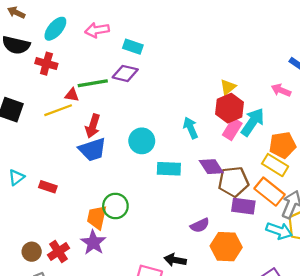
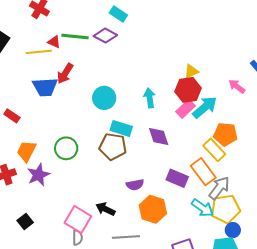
blue trapezoid: (92, 150) -> (45, 87), moved
brown pentagon: (233, 182) -> (113, 146), moved
orange trapezoid: (97, 217) -> (26, 151), moved

